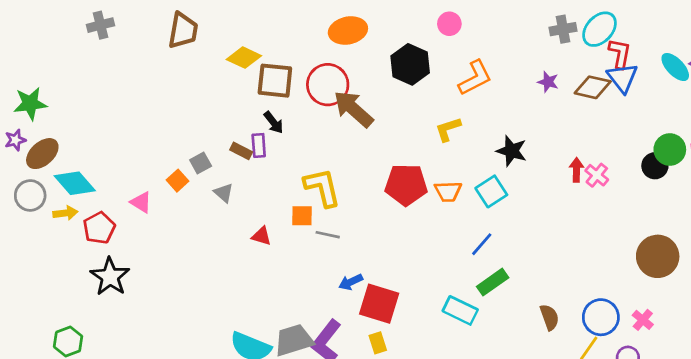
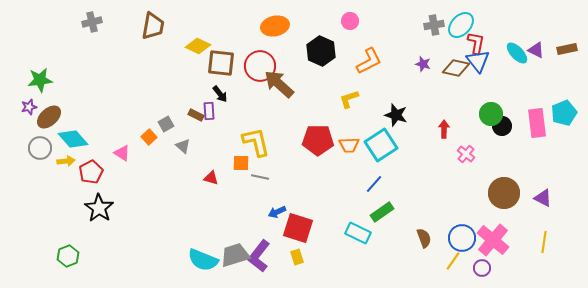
green circle: (670, 150) -> (491, 114), moved
pink cross: (597, 175) -> (466, 154), moved
cyan square: (491, 191) -> (381, 145), size x1.4
pink cross: (643, 320) -> (493, 240), size x2.0

